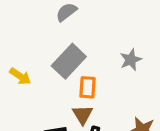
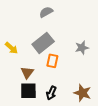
brown triangle: (83, 115) -> (27, 73), moved

